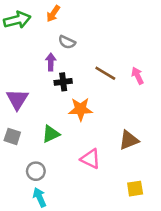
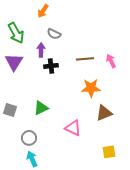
green arrow: (17, 20) -> (16, 33), moved, turned 75
brown line: (105, 73) -> (85, 59), turned -36
purple triangle: (17, 99) -> (14, 62), moved
orange star: (80, 109) -> (91, 88), moved

